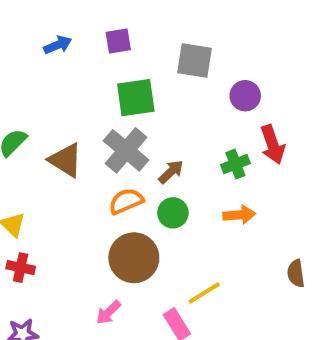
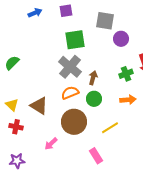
purple circle: (245, 96) -> (121, 39), moved
brown triangle: (66, 160) -> (39, 106), moved
brown arrow: (171, 172) -> (93, 78), turned -32
yellow line: (204, 293) -> (110, 128), moved
pink arrow: (108, 312) -> (51, 144), moved

